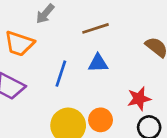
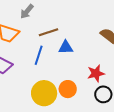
brown line: (96, 28) -> (48, 32), moved

